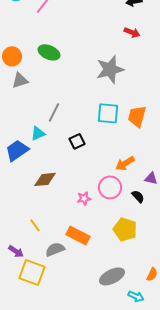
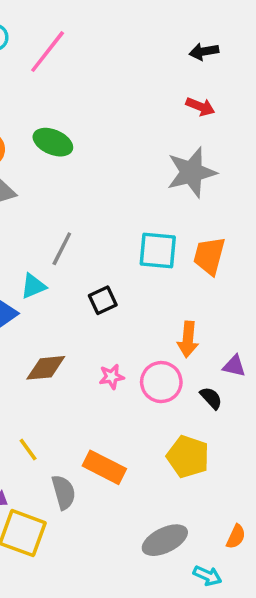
gray star: (110, 69) -> (191, 172), moved
orange arrow: (125, 163) -> (188, 339), turned -54
pink star: (84, 198) -> (112, 377), moved
gray semicircle: (55, 249) -> (64, 492), turned 96

